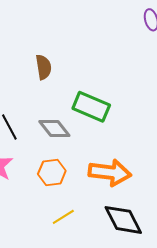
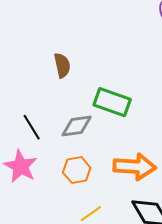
gray diamond: (54, 129) -> (77, 126), turned -56

